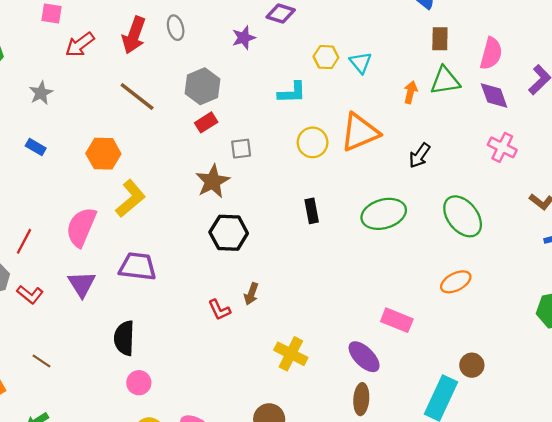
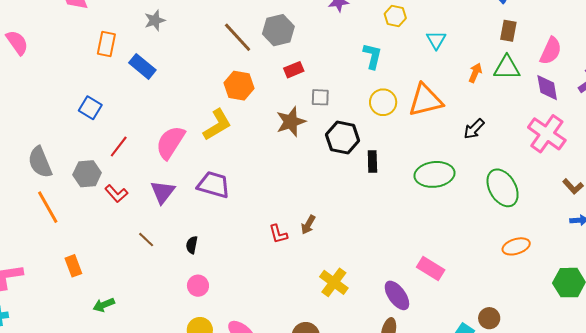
yellow hexagon: (326, 57) -> (395, 16), moved
gray hexagon: (203, 86) -> (278, 30), moved
cyan L-shape: (292, 93) -> (372, 56), turned -84
blue rectangle: (36, 147) -> (142, 66), size x1.5
pink cross: (502, 147) -> (547, 134), size x1.5
orange hexagon: (103, 154) -> (239, 86), moved
black hexagon: (229, 233) -> (343, 138), moved
orange ellipse: (456, 282) -> (516, 246), moved
black semicircle: (124, 338) -> (192, 245), size x0.6
brown line: (41, 361) -> (146, 240), moved

